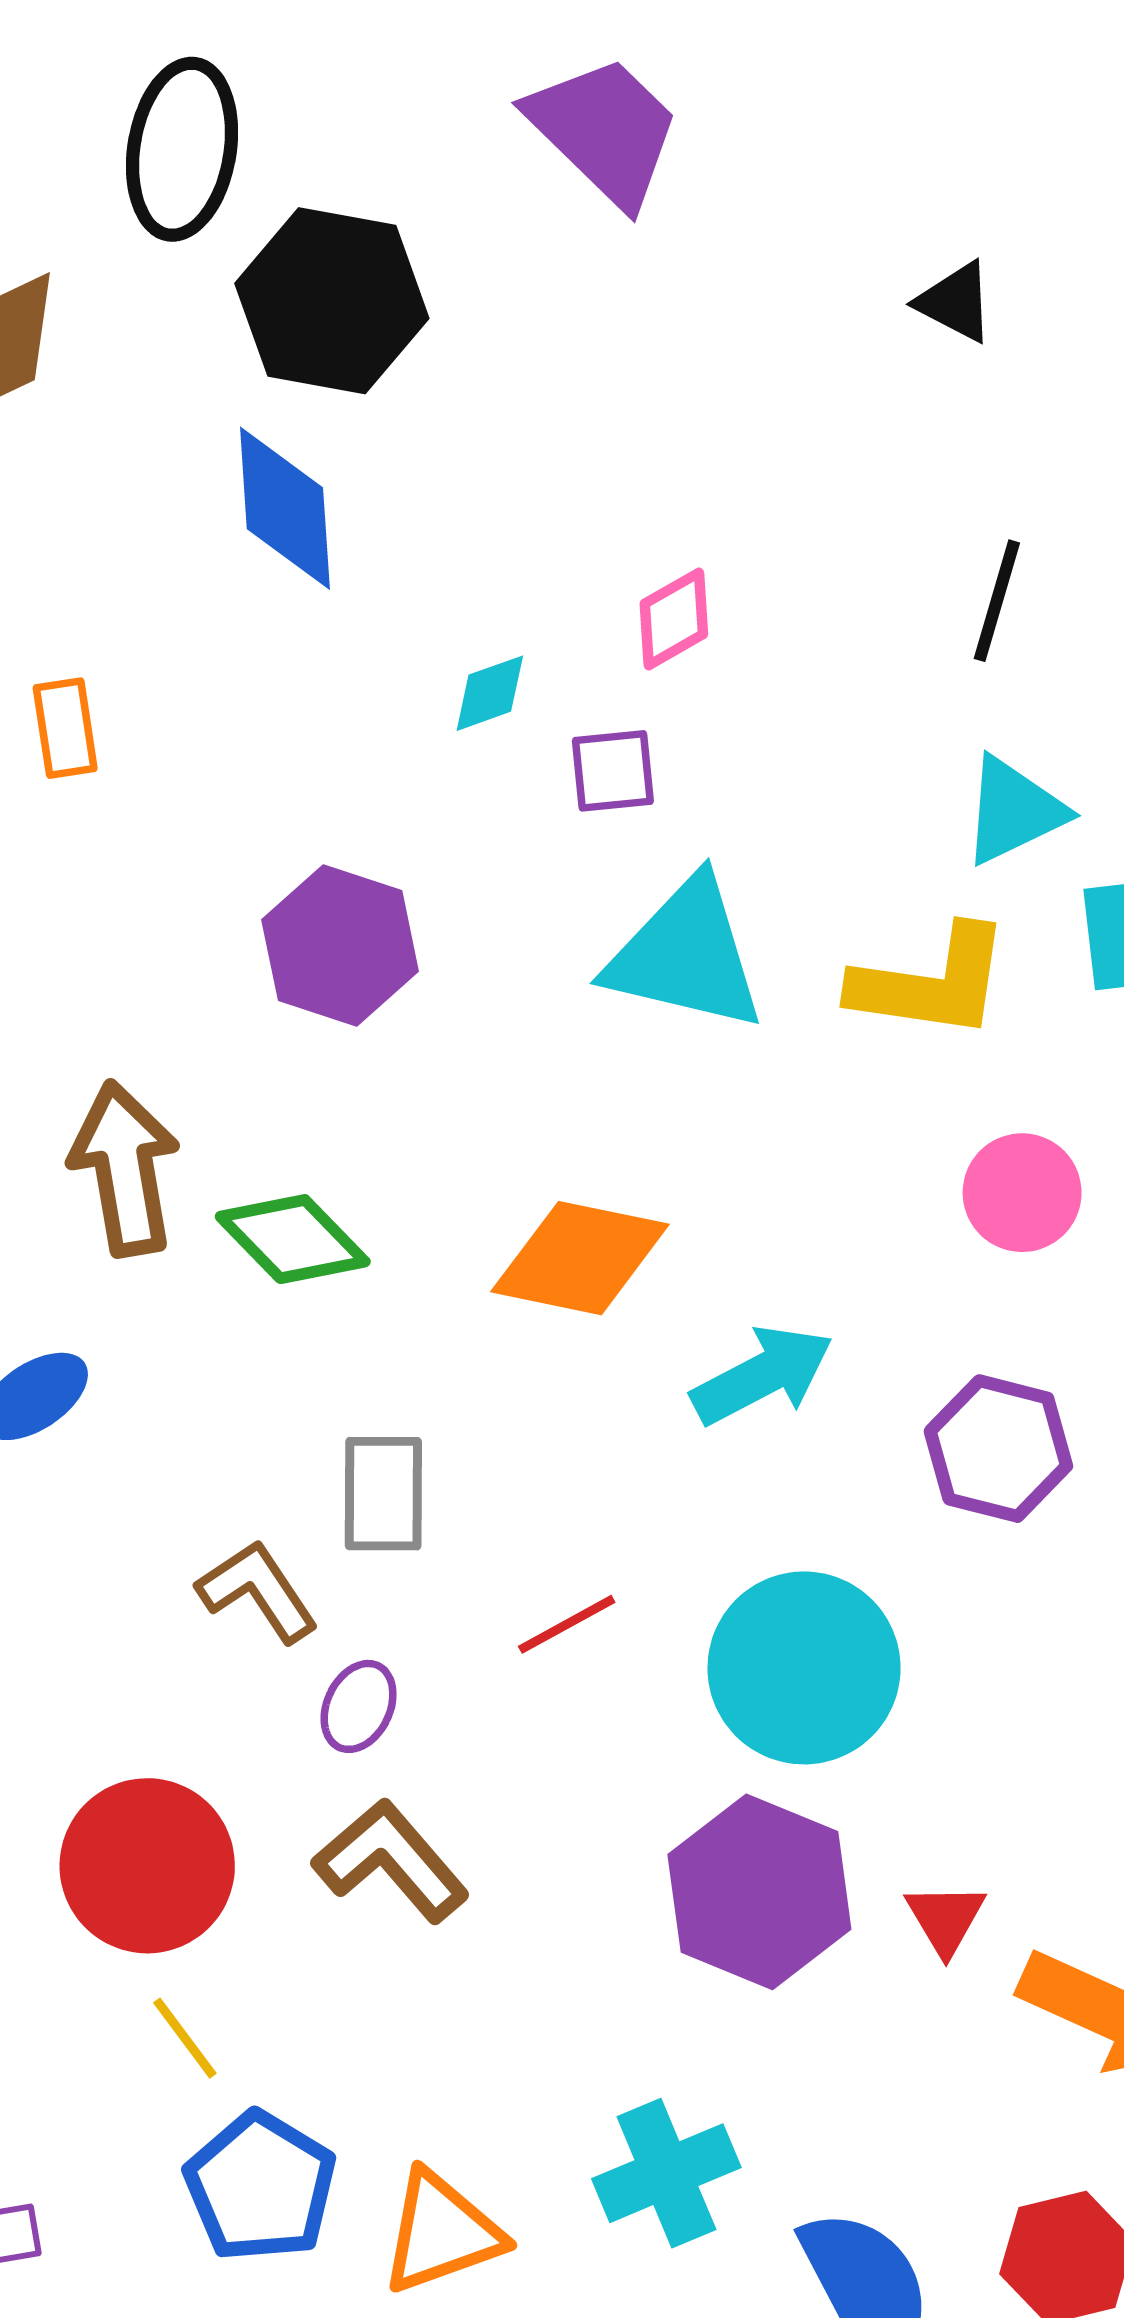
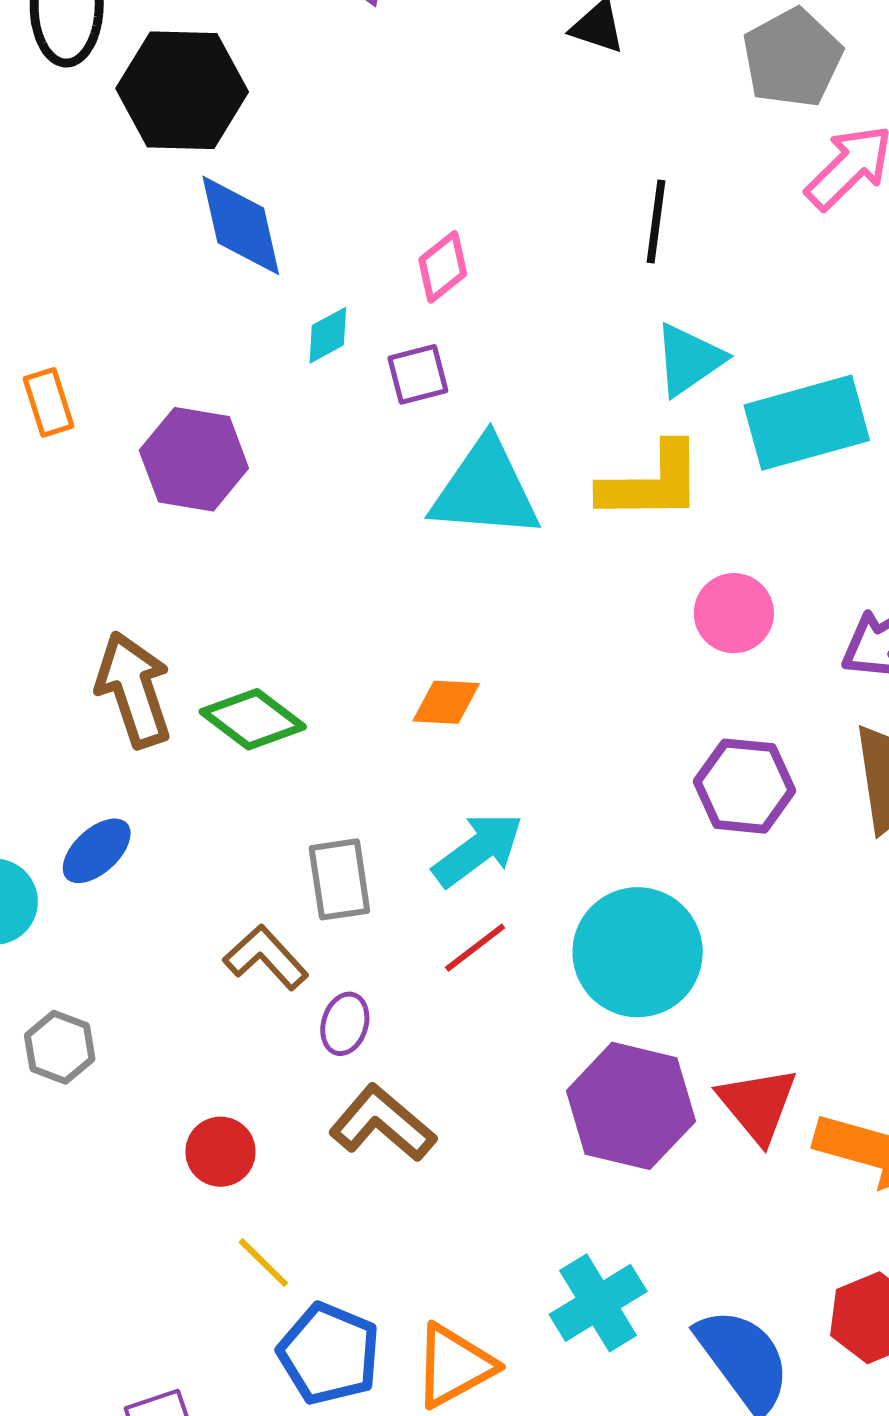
blue diamond: (285, 508) -> (241, 225), moved
purple hexagon: (340, 946) -> (194, 459), moved
orange diamond: (580, 1258) -> (446, 702), size x0.6
cyan arrow: (762, 1375) -> (478, 850), moved
red circle: (147, 1866) -> (220, 1152), size x0.6
red triangle: (945, 1919) -> (758, 1105), size x1.5

